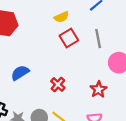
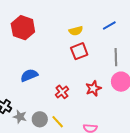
gray line: (98, 39) -> (116, 57), moved
red star: (98, 89) -> (93, 88), moved

